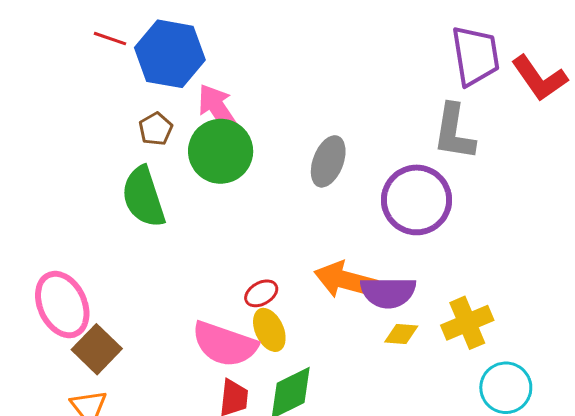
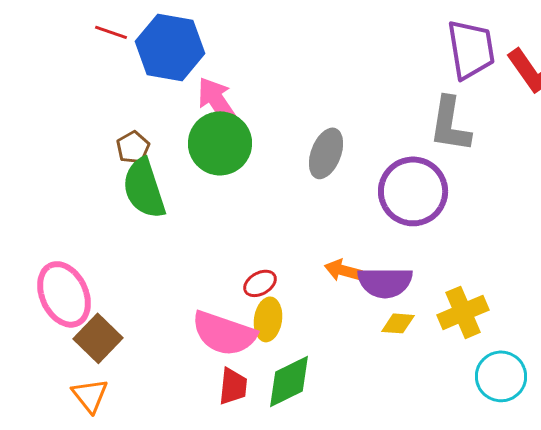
brown pentagon: (156, 129) -> (133, 147), moved
orange arrow: (345, 280) -> (343, 270), size x0.6
yellow ellipse: (269, 330) -> (268, 319), turned 33

